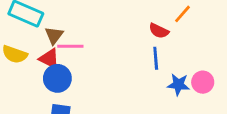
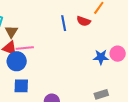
pink line: (70, 46) -> (25, 48), moved
blue line: (156, 58) -> (64, 23), moved

